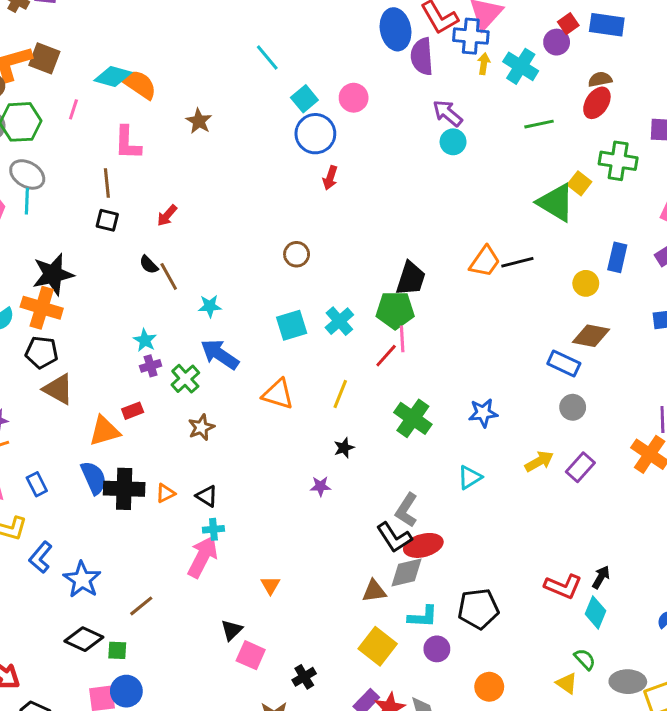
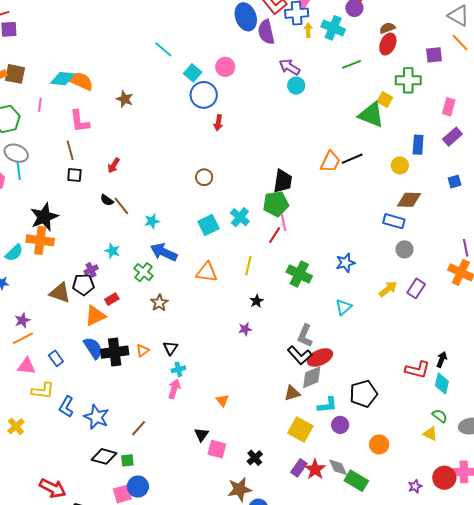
black pentagon: (42, 352) -> (83, 285), moved
purple cross: (151, 366) -> (91, 270), moved
black triangle: (207, 496) -> (170, 348), turned 42
pink arrow: (203, 557) -> (174, 389), size x0.7

